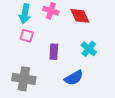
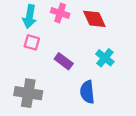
purple rectangle: (54, 52) -> (64, 61), turned -56
blue semicircle: (74, 78) -> (87, 92), turned 114

